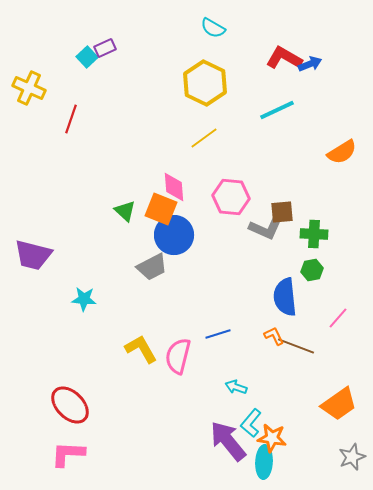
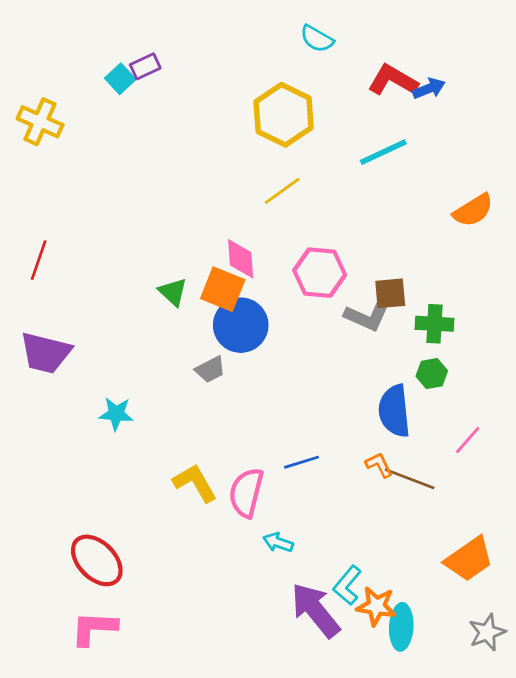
cyan semicircle: (213, 28) -> (317, 39), moved
red line: (71, 119) -> (39, 260), moved
gray trapezoid: (152, 267) -> (210, 369), size x0.7
cyan arrow: (236, 387) -> (278, 542), moved
cyan ellipse: (264, 462) -> (401, 627), moved

